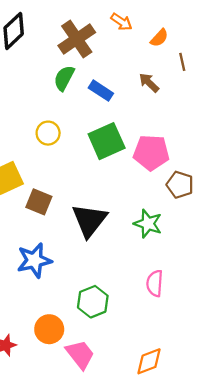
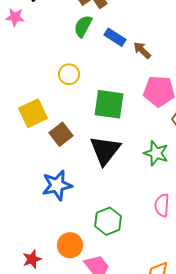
brown arrow: (149, 83) -> (142, 50), moved
green square: (107, 141) -> (109, 104), moved, turned 32
brown square: (39, 202) -> (61, 134), turned 30

